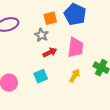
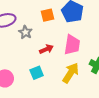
gray star: (41, 35) -> (25, 32), moved
yellow arrow: (75, 76) -> (71, 73), size x1.5

